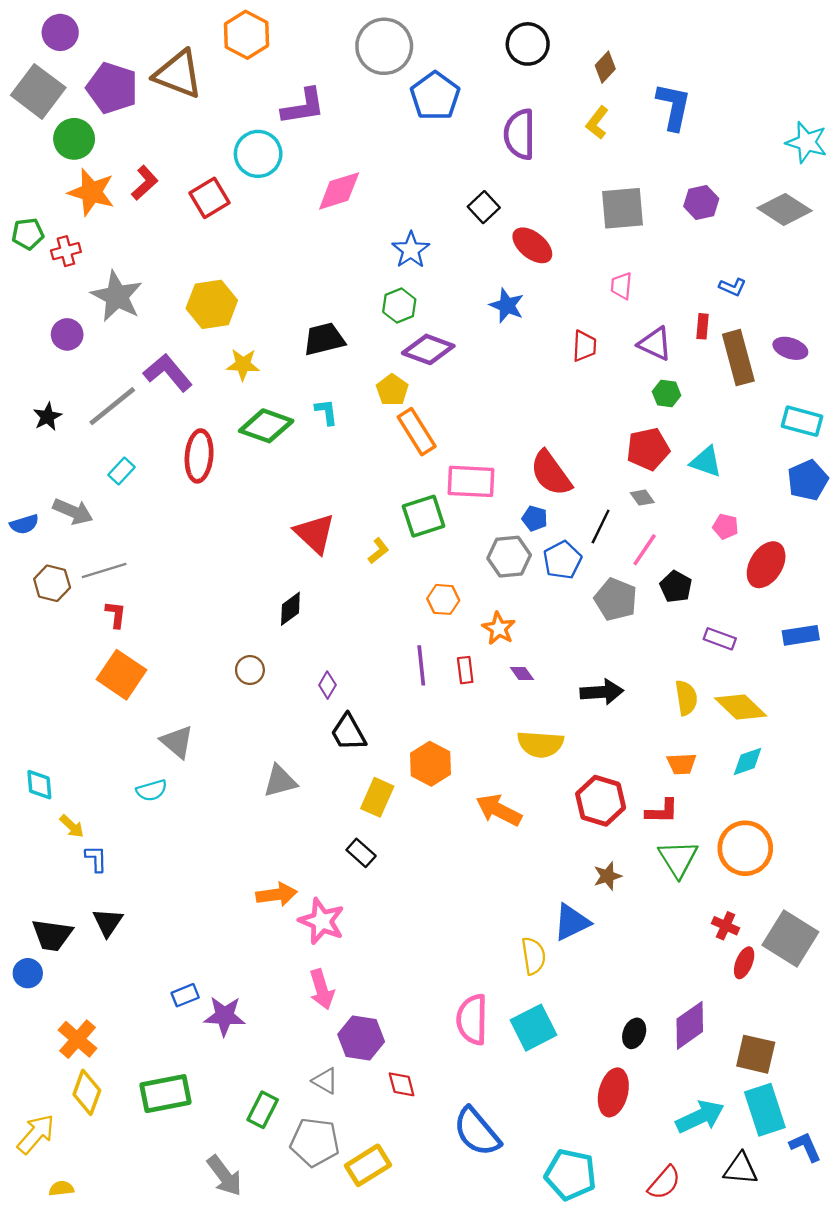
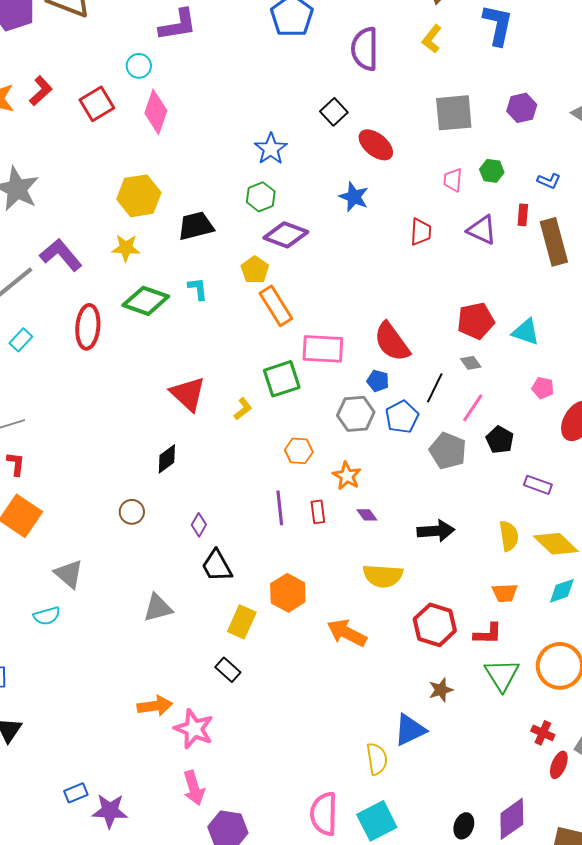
cyan circle: (258, 154) -> (139, 66), size x0.6
pink diamond: (339, 191) -> (156, 112), moved, turned -54
yellow hexagon: (212, 304) -> (139, 196), moved
green hexagon: (667, 393) -> (492, 171), moved

